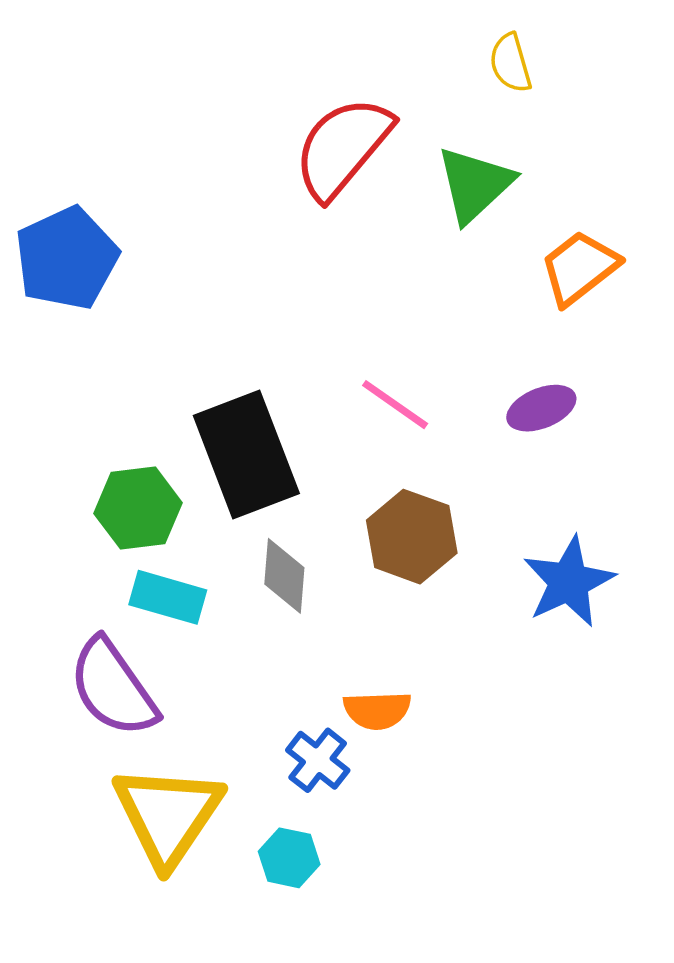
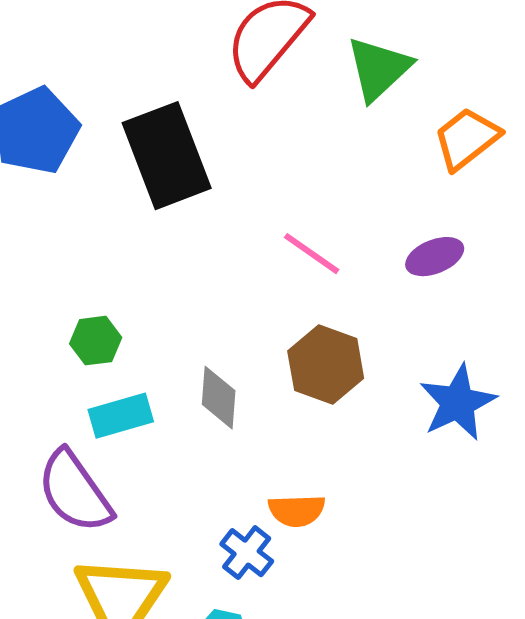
black rectangle: (246, 455) -> (167, 156), moved
green hexagon: (138, 508) -> (96, 341), size x0.7
cyan rectangle: (168, 597) -> (121, 416), turned -32

